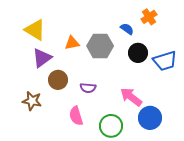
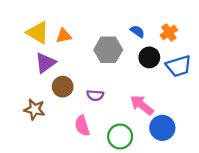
orange cross: (149, 17) -> (169, 32), moved
orange triangle: (72, 43) -> (64, 36), moved

